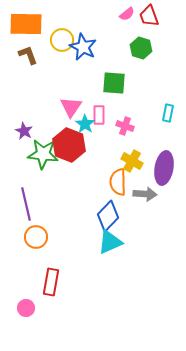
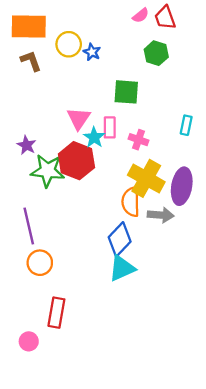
blue star: (83, 47) -> (92, 52), size x0.6
yellow cross: (132, 161) -> (146, 178), size x1.5

